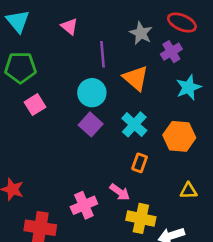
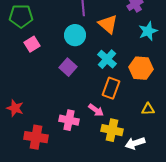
purple square: (91, 124) -> (68, 67), moved
orange rectangle: (140, 163) -> (111, 88), size x1.5
pink cross: (84, 205) -> (69, 120), turned 36

